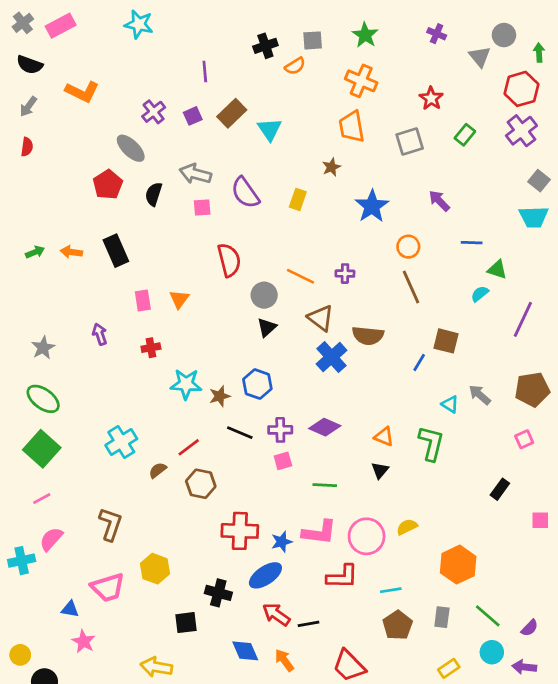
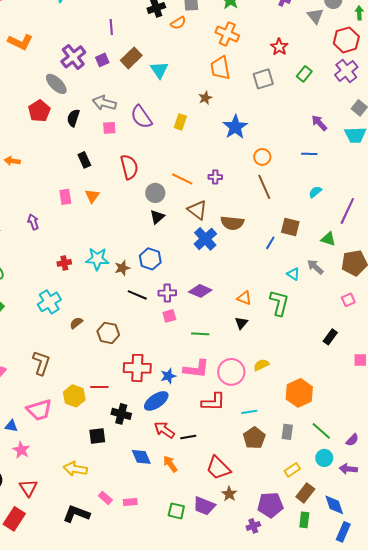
purple cross: (154, 112) -> (73, 57), size x1.4
purple arrow: (439, 201) -> (319, 123), moved
black rectangle: (116, 251) -> (84, 160), moved, size x0.7
green triangle: (497, 270) -> (328, 239), moved
red cross: (151, 348) -> (64, 263), moved
red line: (189, 447) -> (99, 387), moved, turned 36

